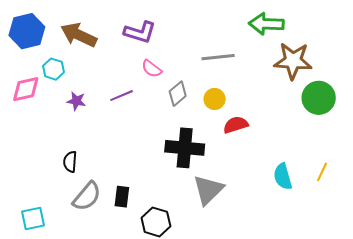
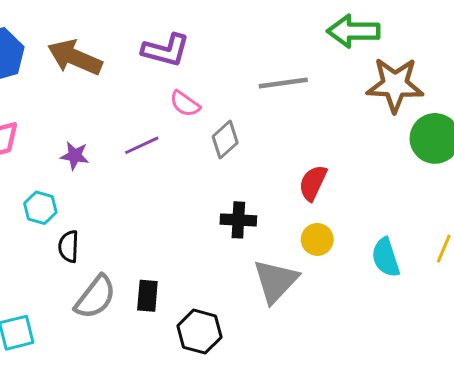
cyan hexagon: (54, 69) -> (40, 208), moved
yellow circle: (215, 99) -> (317, 239), moved
red semicircle: (236, 125) -> (313, 183), turned -45
black cross: (185, 148) -> (238, 220), size x0.6

